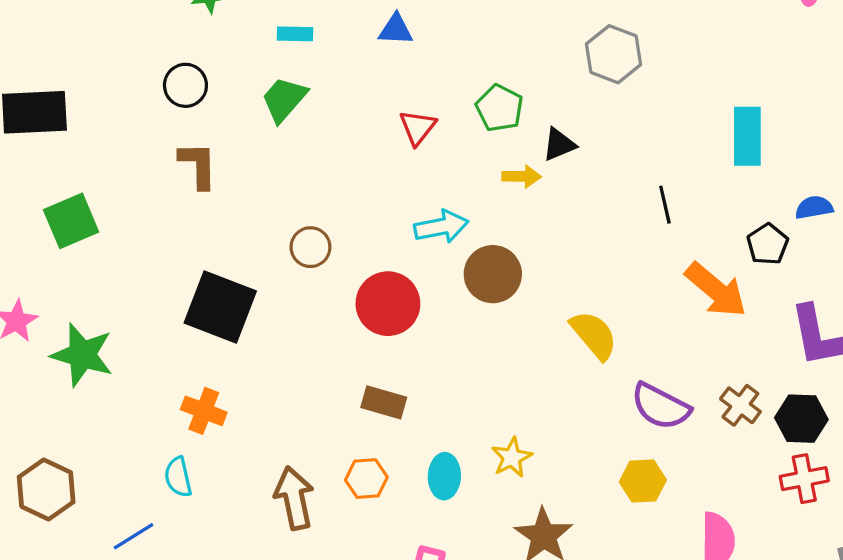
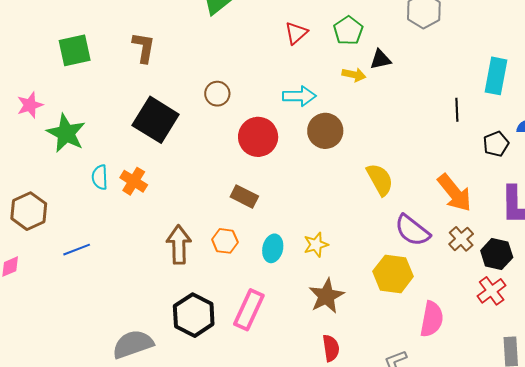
brown L-shape: (198, 165) -> (144, 47), moved
black line: (665, 205) -> (457, 110), moved
orange arrow: (716, 290) -> (454, 193), moved
cyan semicircle: (178, 477) -> (100, 177), moved
red cross: (804, 479) -> (492, 291), turned -36
yellow hexagon: (643, 481) -> (393, 274), size x1.4

